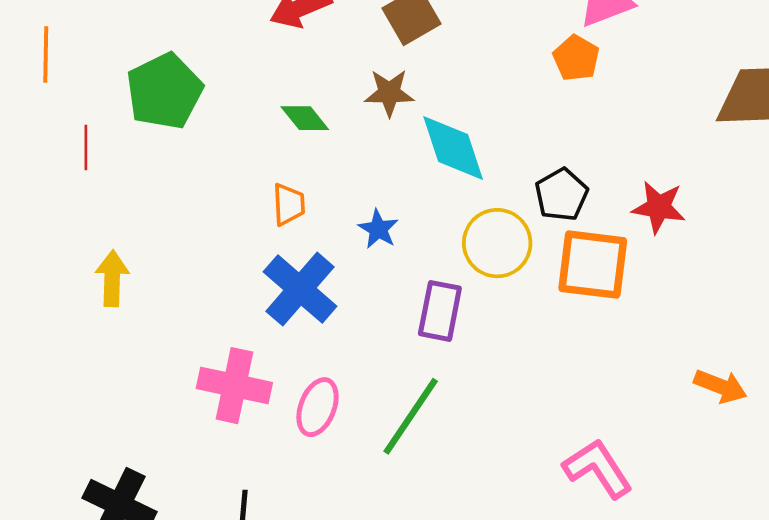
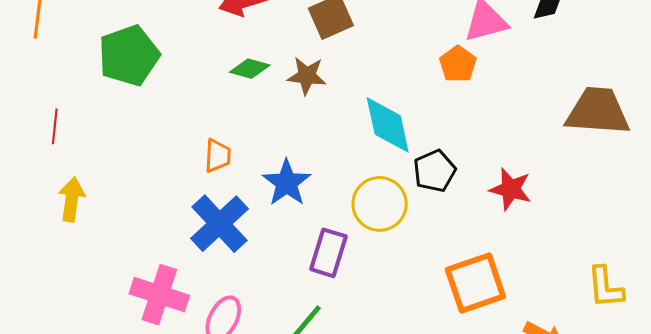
green diamond: (305, 118) -> (250, 69), moved, turned -42
red line: (86, 147) -> (55, 126), moved
cyan diamond: (453, 148) -> (388, 125), moved
blue star: (378, 229) -> (287, 183), size x1.5
orange square: (593, 265) -> (475, 283), moved, turned -32

